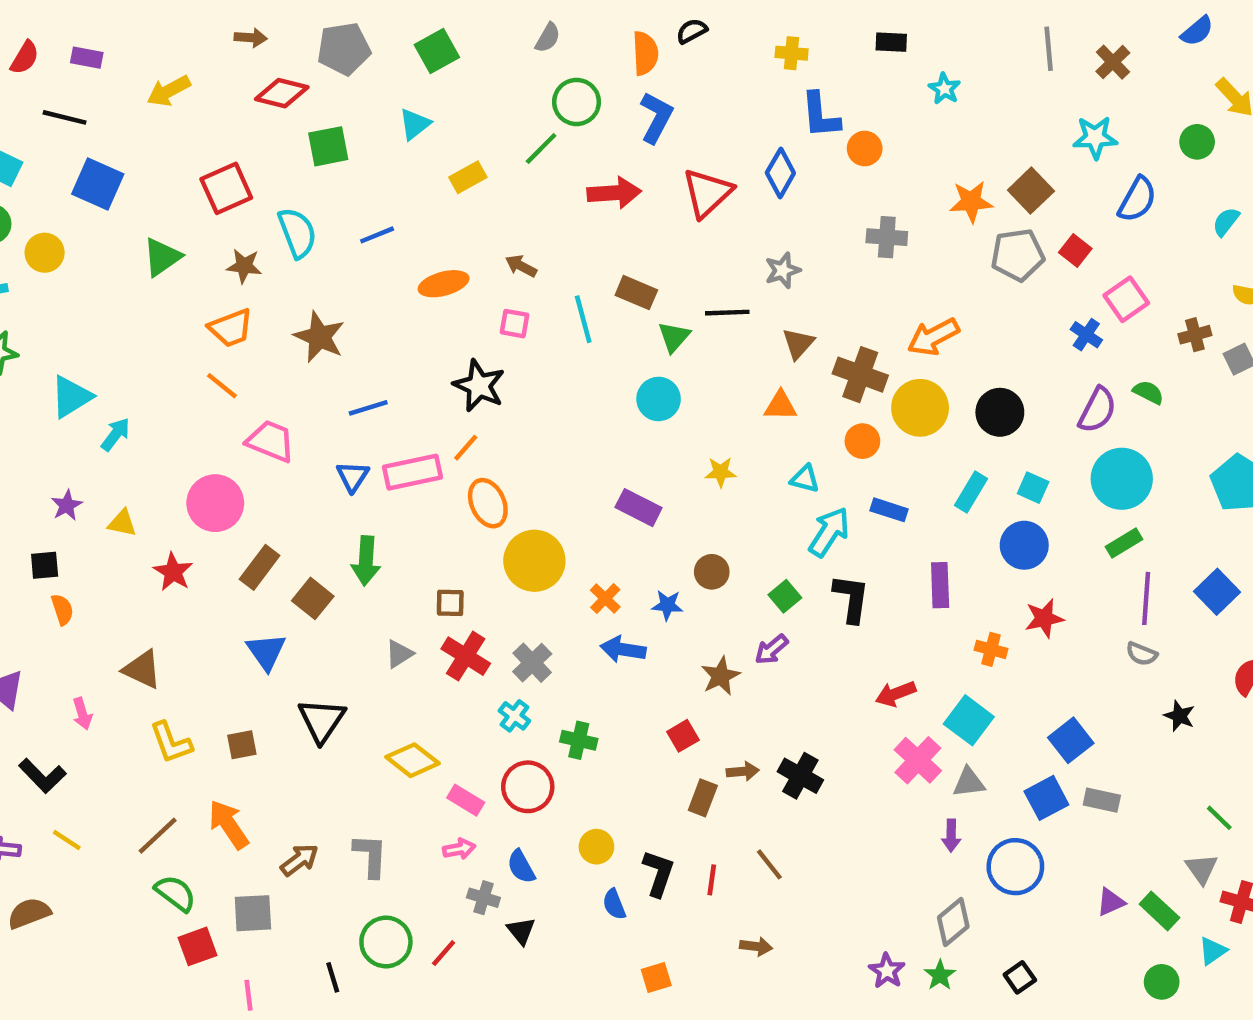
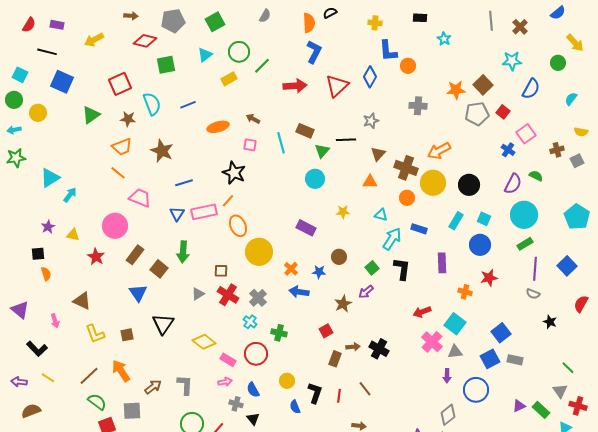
green circle: (577, 102) -> (239, 52), moved

